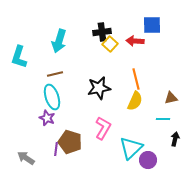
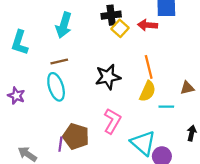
purple star: (47, 118) -> (16, 96), moved
cyan line: (163, 119) -> (166, 107), moved
cyan triangle: (131, 148) -> (143, 143), turned -35

